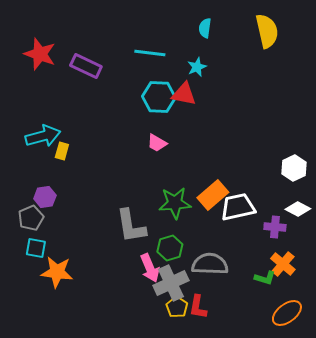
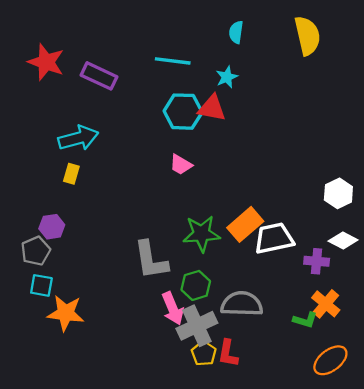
cyan arrow: (43, 136) -> (78, 138), moved

